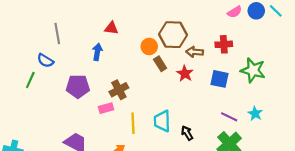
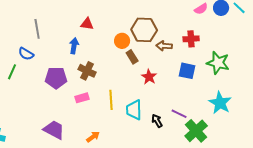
red star: (185, 74) -> (149, 77), moved
brown cross: (119, 90) -> (87, 71), moved, turned -36
cyan star: (255, 114) -> (220, 103), size x1.6
purple line: (229, 117) -> (179, 114), moved
yellow line: (133, 123) -> (111, 100), moved

